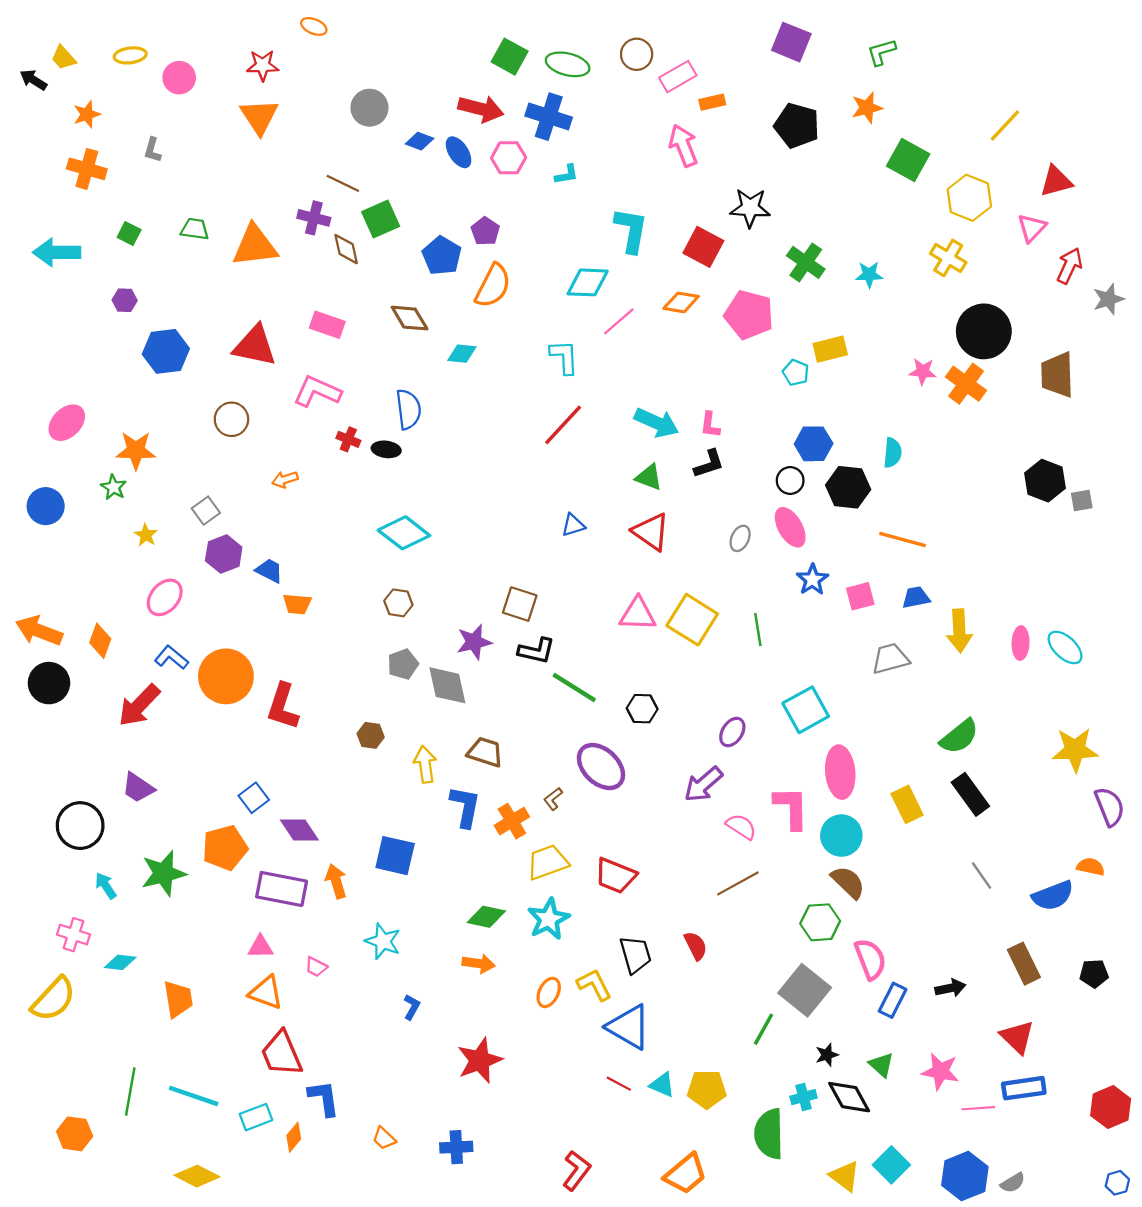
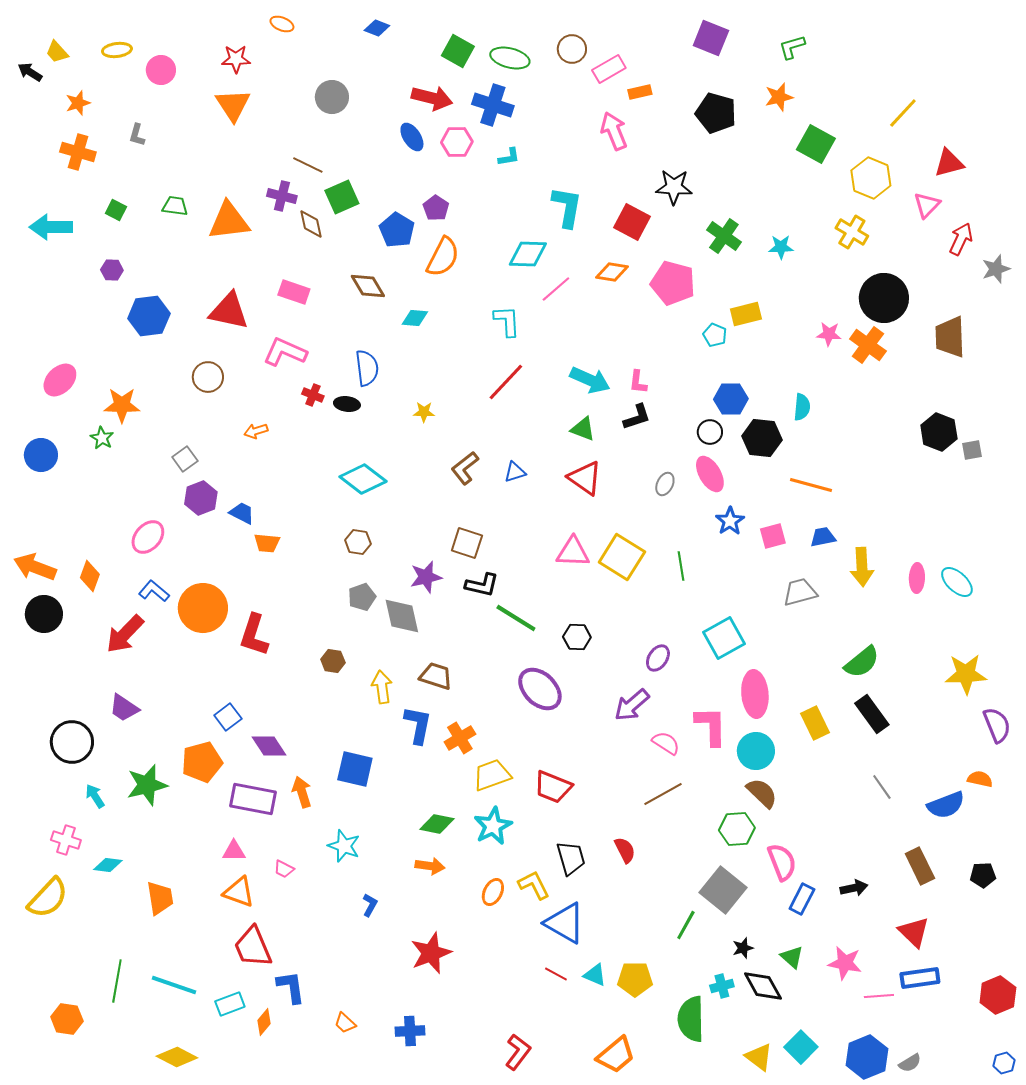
blue diamond: (420, 141) -> (377, 28), moved
yellow star: (146, 535) -> (424, 412), moved, turned -30
brown L-shape: (553, 799) -> (465, 468), moved, size x1.6

